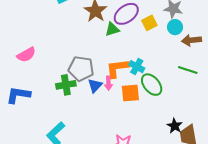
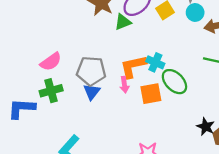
pink semicircle: (26, 55) -> (51, 62), moved
green cross: (66, 85) -> (51, 91), moved
blue triangle: (95, 86) -> (92, 92), moved

